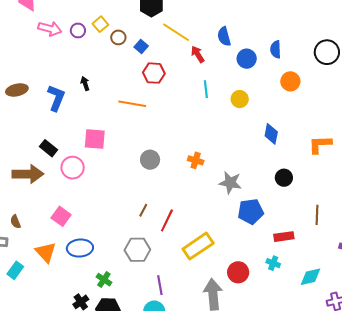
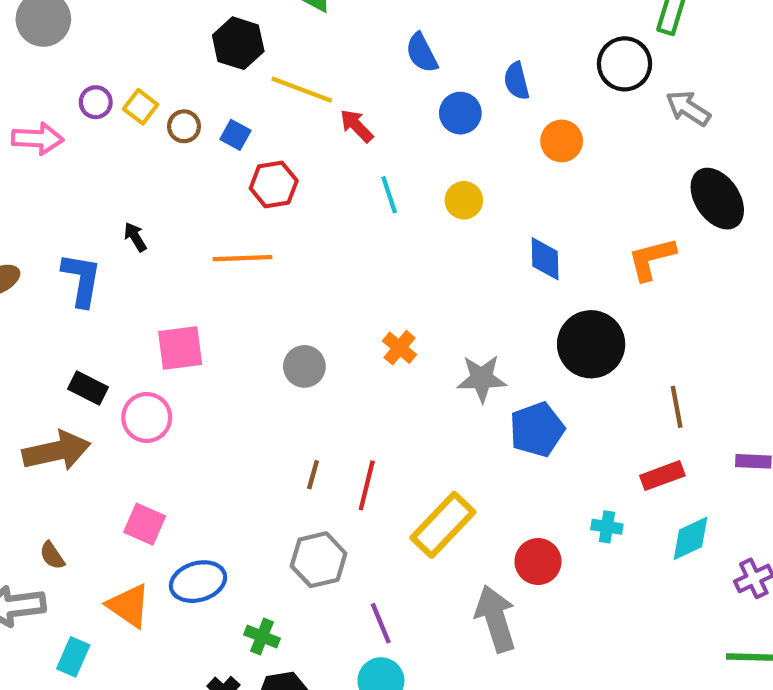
purple circle: (78, 30) -> (96, 102), moved
blue semicircle: (224, 36) -> (422, 53), moved
orange cross: (196, 160) -> (399, 348), turned 35
black circle: (284, 178) -> (591, 344), size x1.8
red rectangle: (284, 237) -> (662, 476), moved

